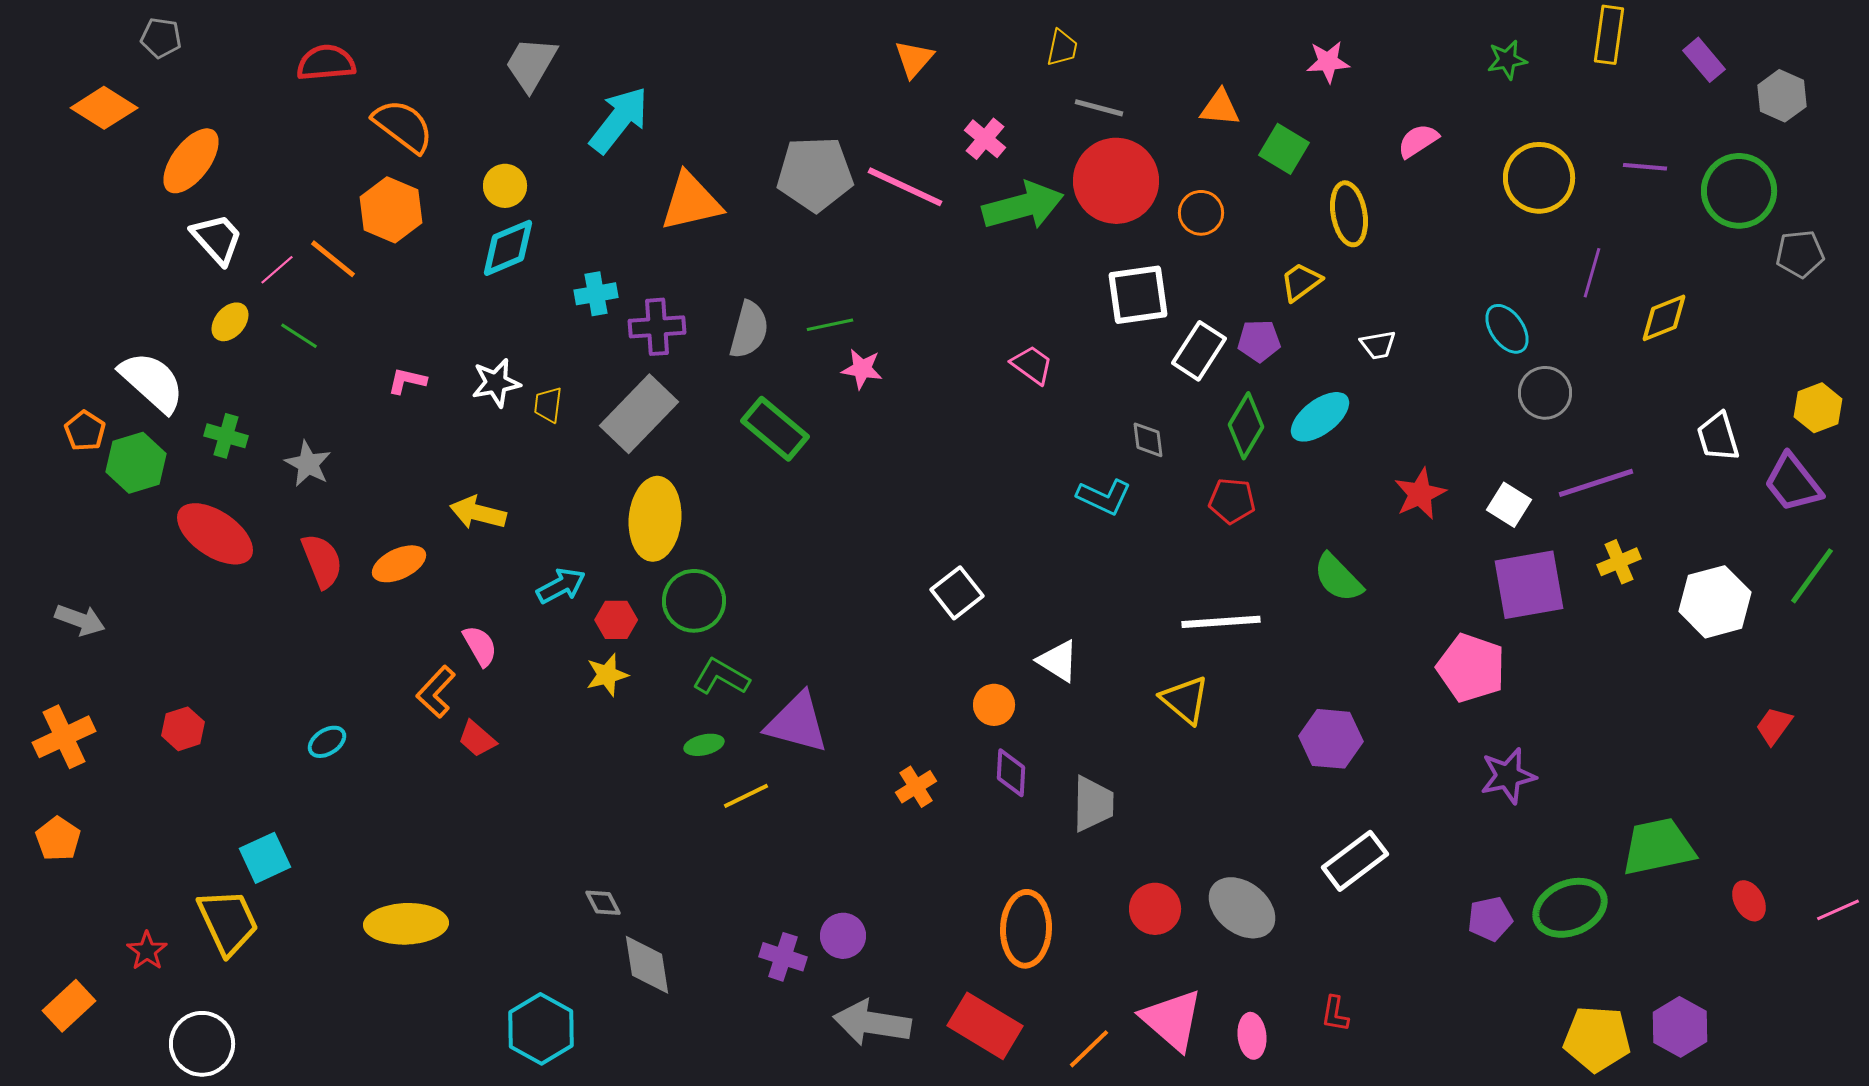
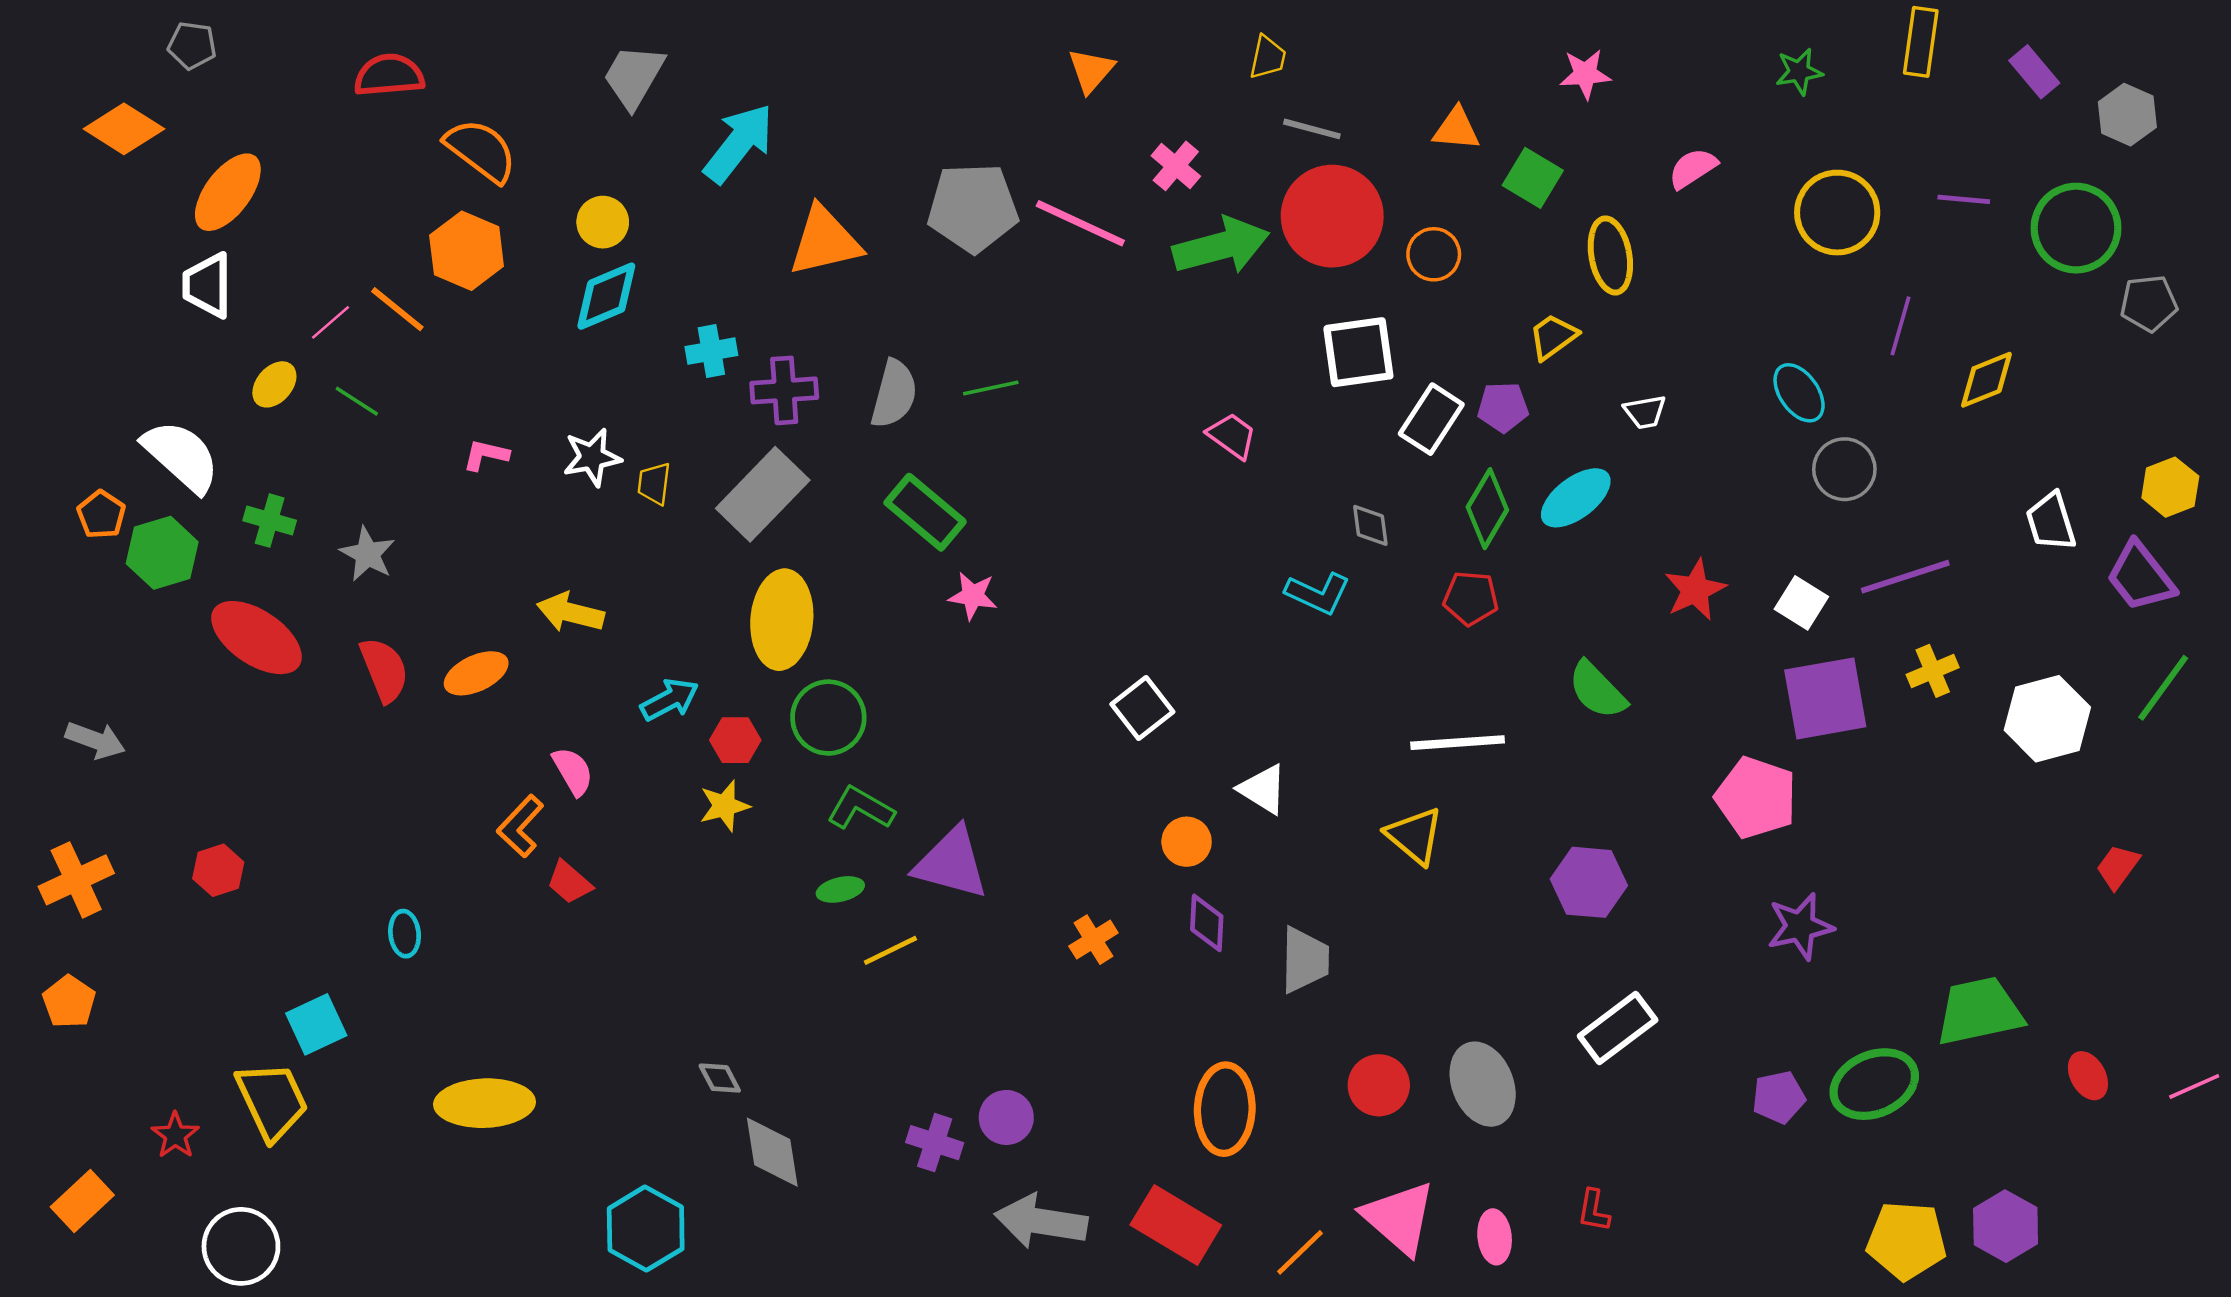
white trapezoid: (217, 239) -> (208, 285), moved, turned -138
pink star: (862, 369) -> (973, 596), moved
cyan ellipse: (327, 742) -> (405, 934), moved, turned -63
gray ellipse: (1242, 908) -> (1483, 1084), turned 30

